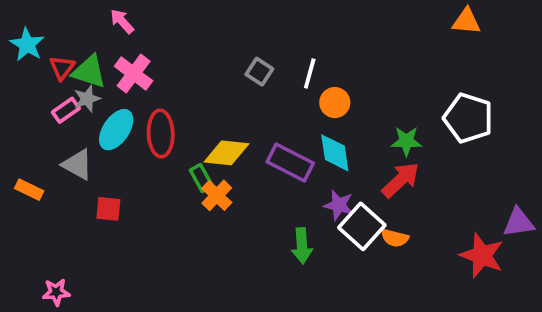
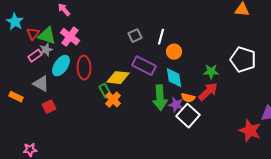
gray square: (259, 72) -> (135, 36), turned 32
purple rectangle: (290, 163) -> (144, 66), moved
red square: (108, 209) -> (49, 107), moved, turned -32
orange semicircle: (395, 238) -> (188, 98), moved
green arrow: (302, 246) -> (160, 98), moved, size x1.4

